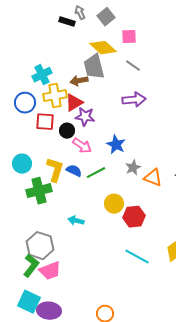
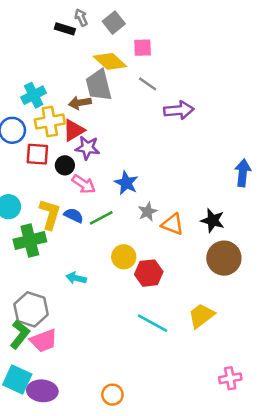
purple arrow: (134, 100) -> (179, 110), moved

